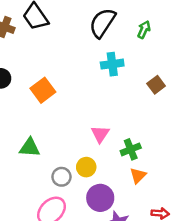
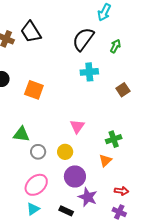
orange square: (43, 90) -> (34, 90), turned -36
green cross: (131, 149) -> (114, 139), moved
gray circle: (61, 177) -> (38, 152), moved

